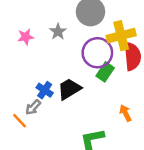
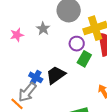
purple circle: (97, 53) -> (77, 44), size x0.6
gray arrow: (33, 107) -> (27, 92), size x1.5

